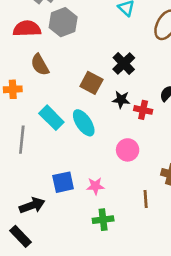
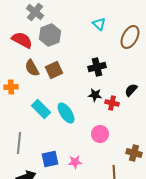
red semicircle: (27, 29) -> (22, 40), turned 30
black cross: (124, 63) -> (97, 67), turned 30
brown square: (91, 83) -> (54, 70), moved, turned 36
gray line: (22, 140) -> (19, 143), moved

